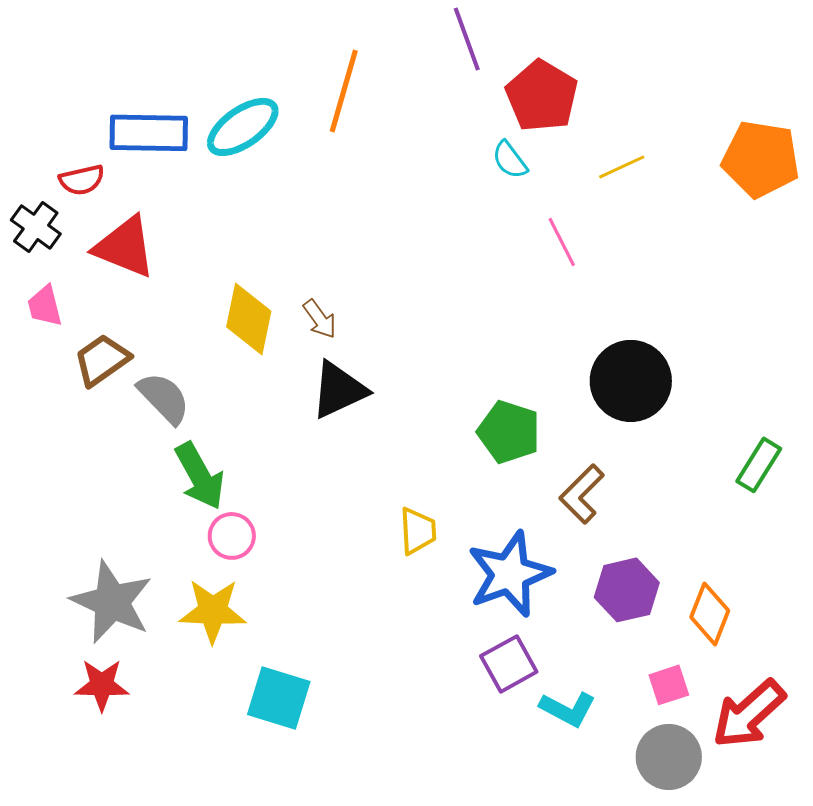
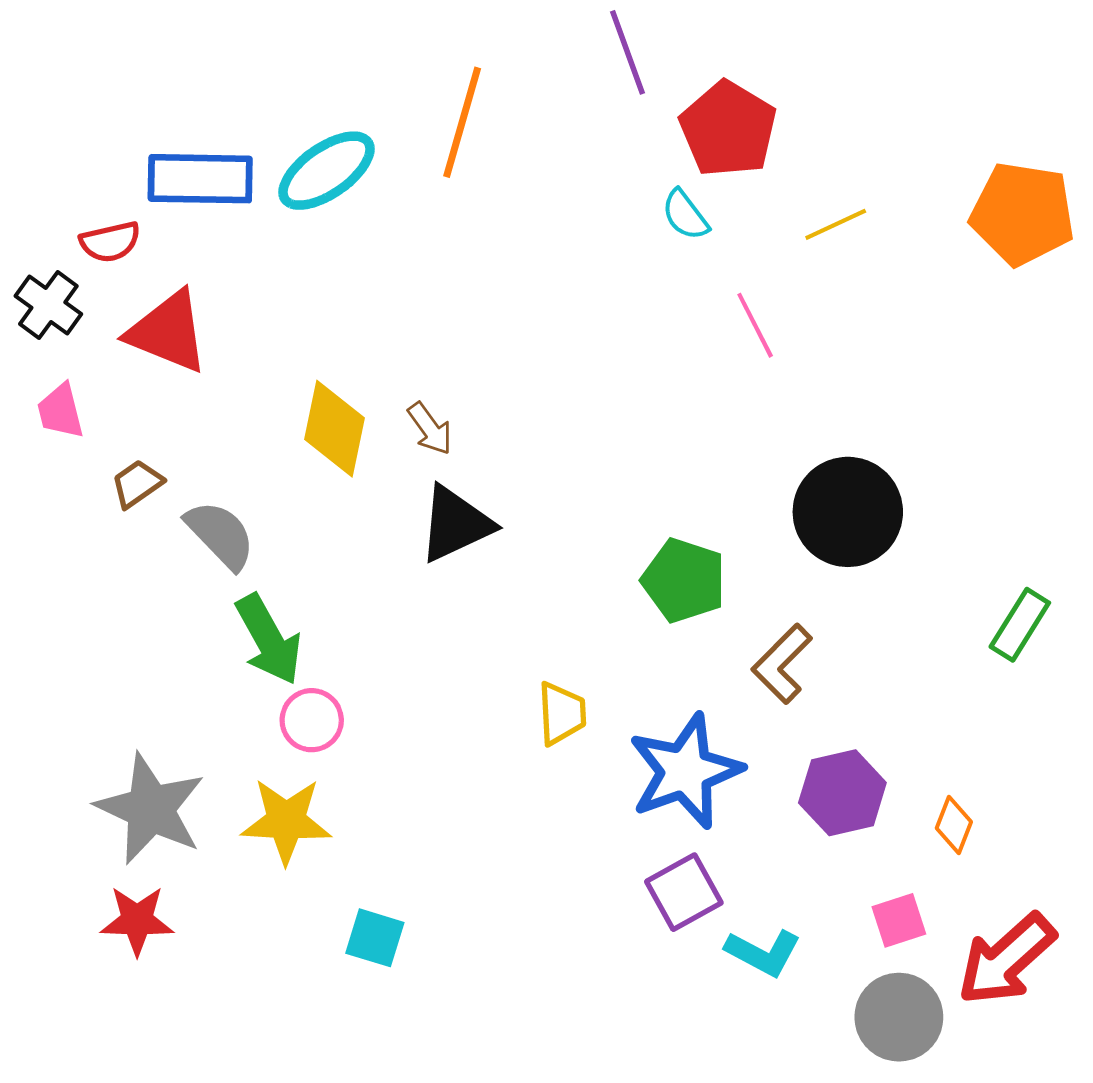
brown trapezoid: (102, 360) -> (137, 484), size x0.7
orange diamond: (710, 614) -> (954, 825), size x0.7
cyan square: (279, 698) -> (375, 938), size x0.7

